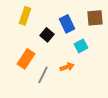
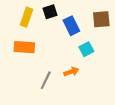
black square: (47, 35) -> (50, 12), moved, turned 32
orange rectangle: (26, 59) -> (24, 47), moved, turned 60

